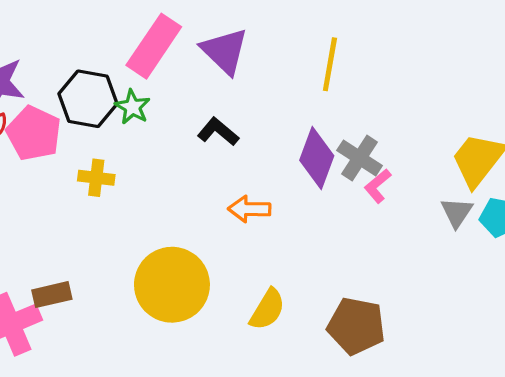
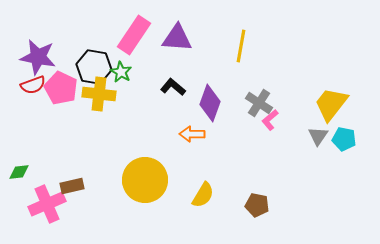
purple triangle: (225, 51) -> (177, 38), turned -40
purple diamond: (317, 158) -> (210, 103), moved
yellow cross: (96, 178) -> (99, 94), moved, size x1.5
brown pentagon: (356, 326) -> (257, 205), size x0.7

